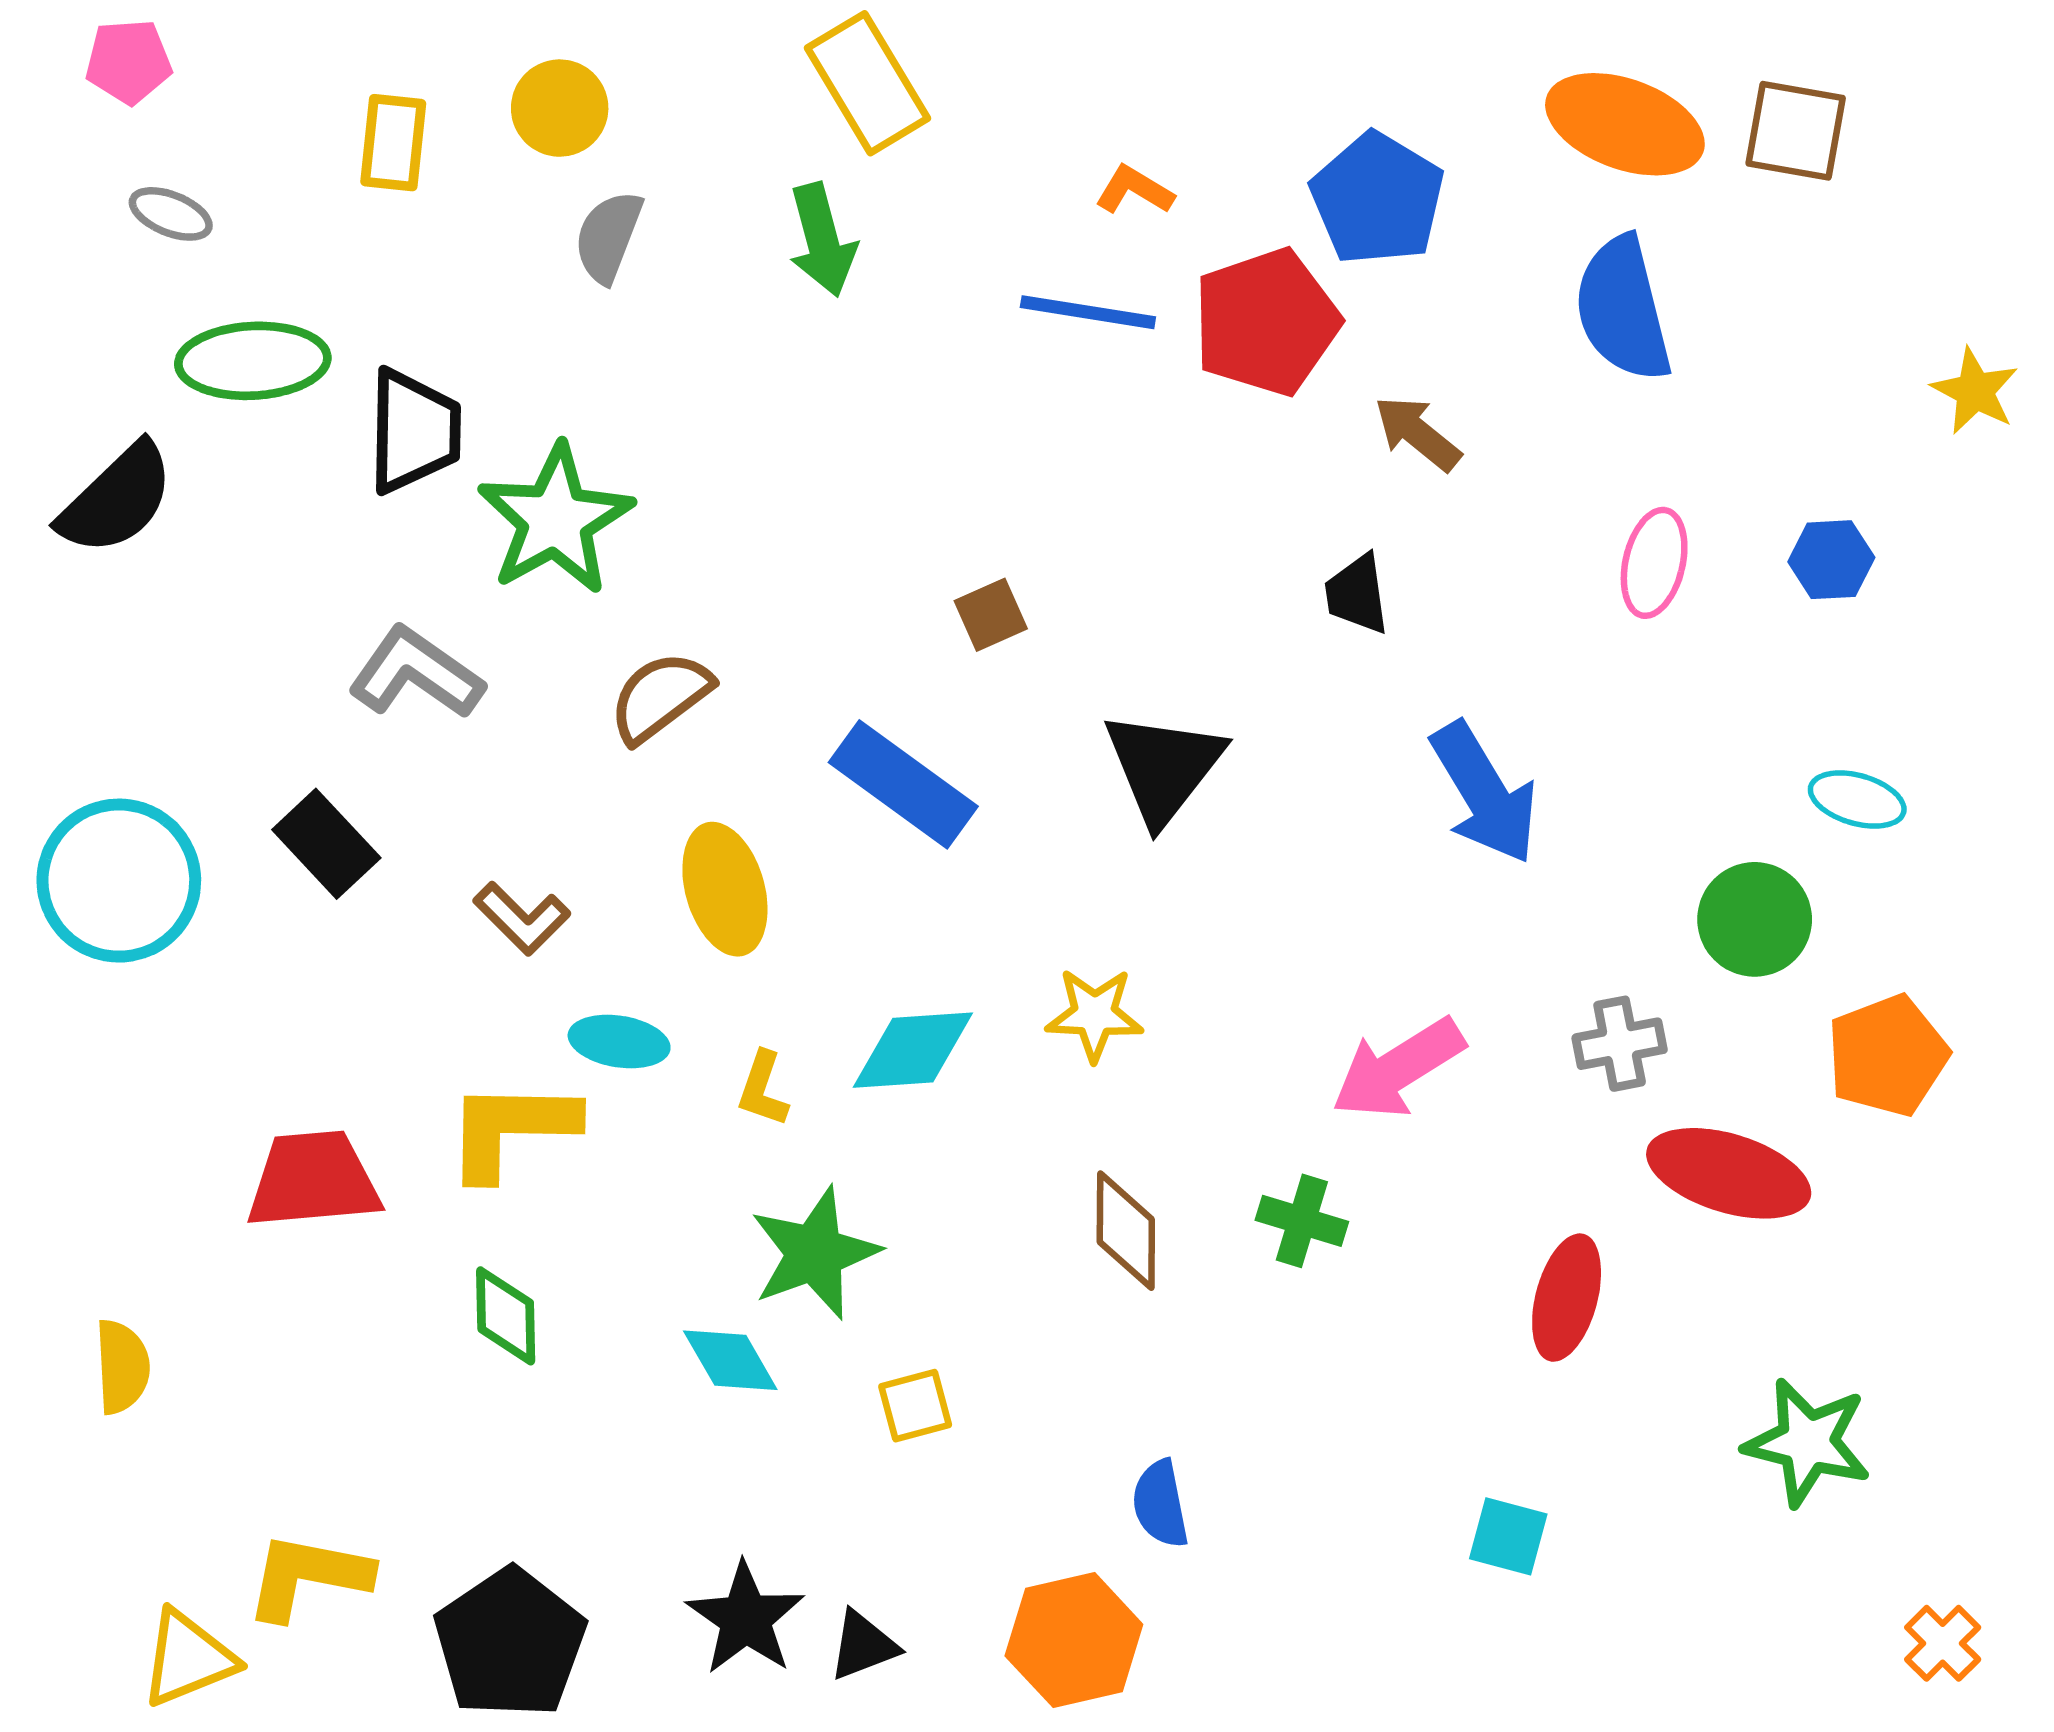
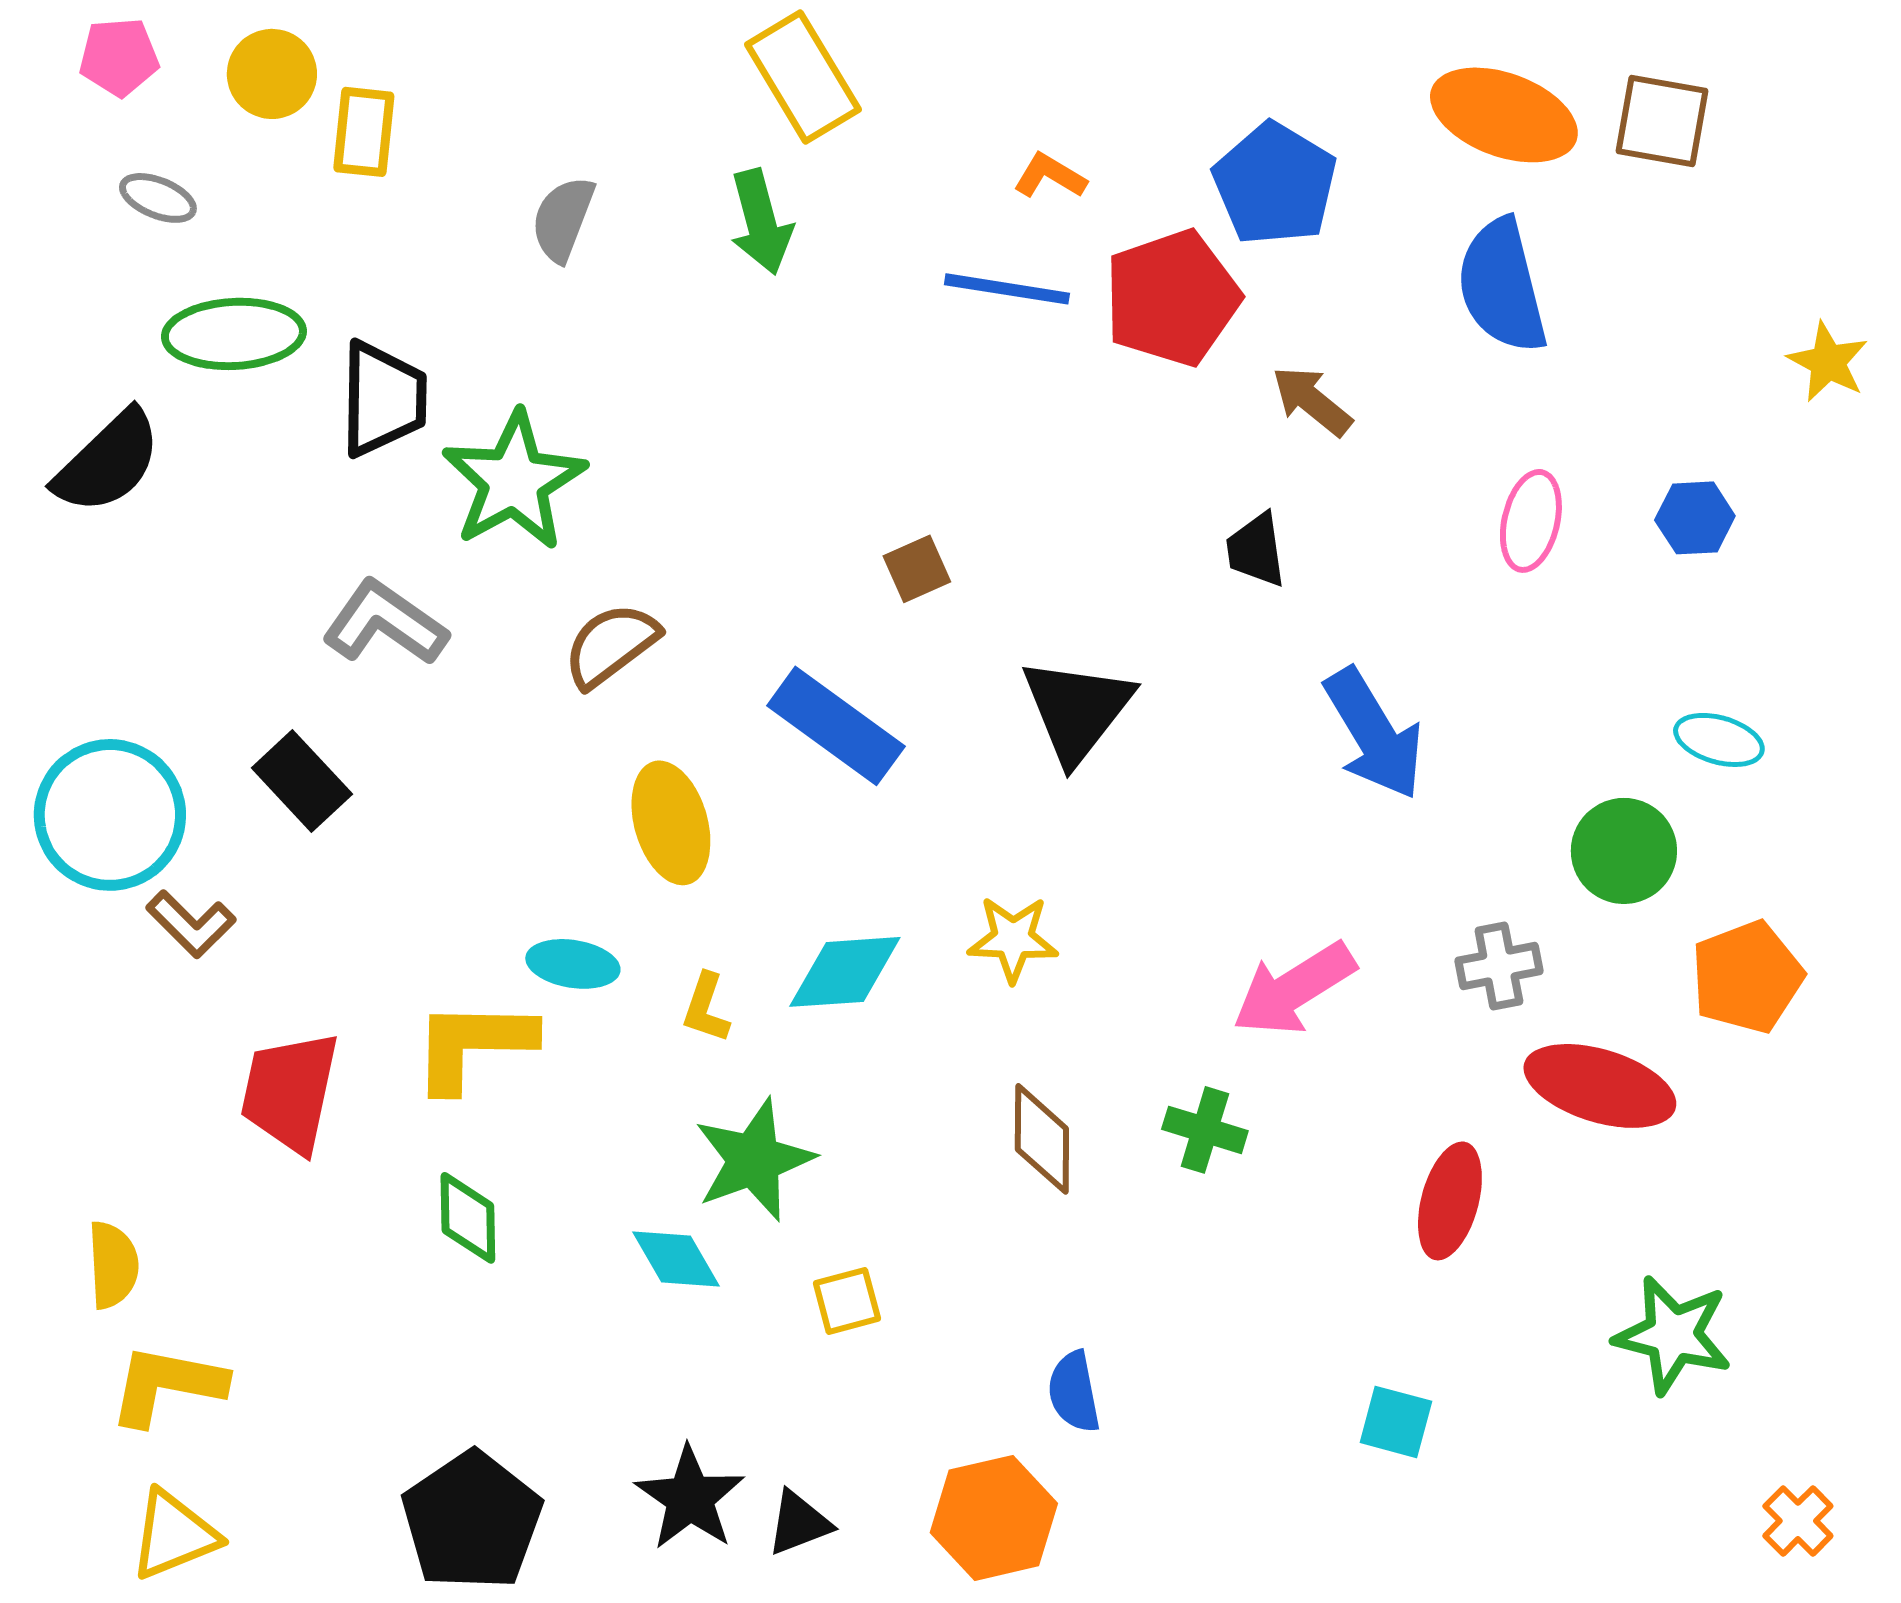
yellow circle: (560, 108) -> (272, 74), moved
brown L-shape: (522, 918) -> (191, 924), moved
red trapezoid: (313, 1180) -> (290, 1092), turned -73
yellow L-shape: (308, 1576) -> (167, 1385), moved

